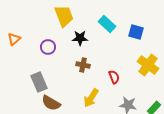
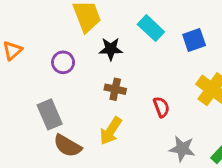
blue square: (136, 32) -> (194, 40), turned -35
yellow arrow: (91, 98) -> (111, 131), moved

